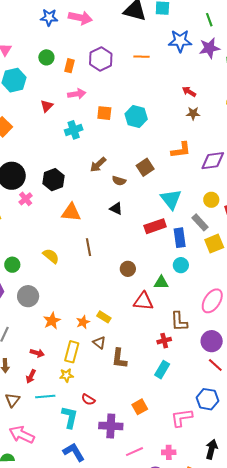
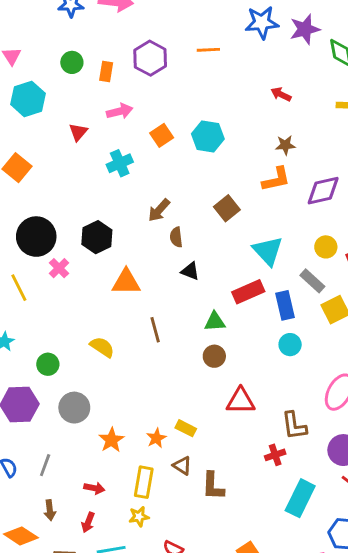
orange square: (104, 113) -> (162, 135), turned -35
brown star: (193, 113) -> (285, 145), moved
brown semicircle: (119, 181) -> (176, 237), moved, turned 72
green triangle: (161, 283) -> (215, 322), moved
cyan rectangle: (162, 370) -> (300, 498), moved, size x1.4

